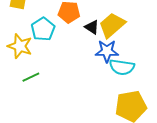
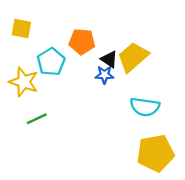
blue star: (107, 51) -> (104, 75), moved, size x0.7

